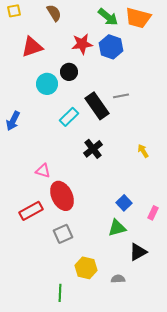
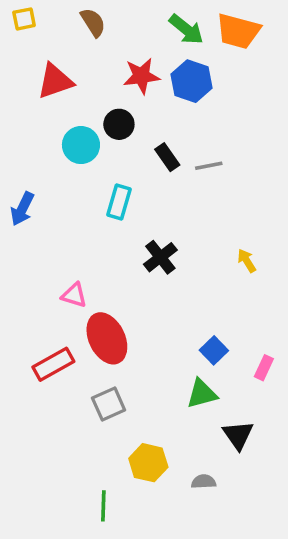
black rectangle: (97, 106) -> (167, 157), moved, size x0.6
cyan rectangle: (69, 117) -> (119, 202), turned -30
black triangle: (138, 252) -> (238, 435), turned -36

